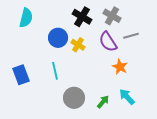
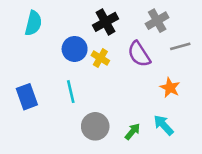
gray cross: (112, 16) -> (157, 21), moved, turned 30
black cross: (82, 17) -> (106, 22), turned 30
gray line: (131, 36) -> (180, 46), moved
orange star: (120, 67) -> (170, 88), moved

